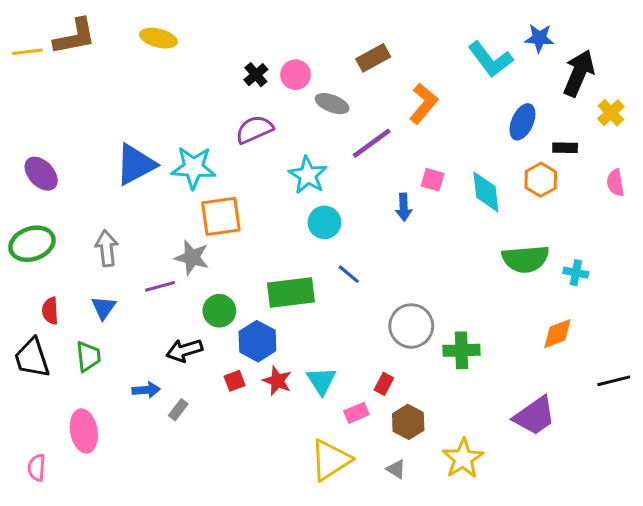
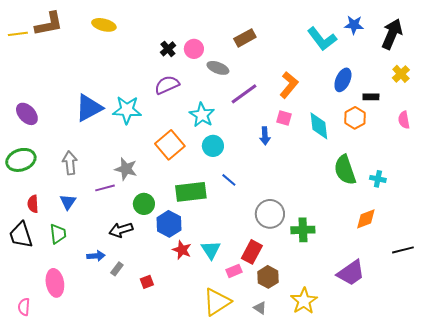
black arrow: (579, 73) -> (392, 34), moved
orange L-shape: (423, 104) -> (289, 85), moved
orange square: (221, 216) -> (170, 145), moved, turned -32
green semicircle: (526, 259) -> (345, 170), turned 76
red square: (235, 381) -> (147, 282), moved
red rectangle: (384, 384) -> (252, 252), size x1.6

